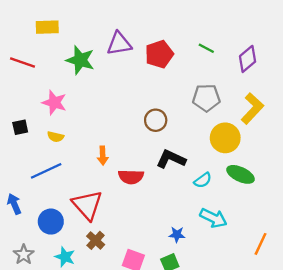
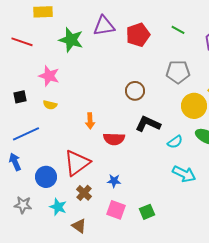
blue line: (46, 171) -> (26, 134), moved
red triangle: (87, 205) -> (77, 163), turned 36
blue star: (177, 235) -> (114, 181), moved
gray star: (24, 255) -> (23, 205), turned -30

